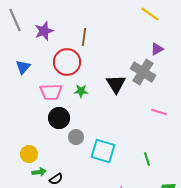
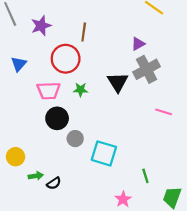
purple triangle: (157, 49) -> (138, 44), moved
gray cross: (143, 72) -> (147, 69), turned 30
yellow circle: (29, 154) -> (16, 157), moved
green line: (147, 159) -> (145, 176), moved

